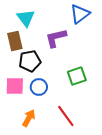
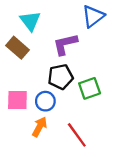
brown rectangle: (15, 41) -> (17, 48), turned -36
black pentagon: (30, 61) -> (60, 77), moved
orange arrow: (29, 118) -> (40, 127), moved

